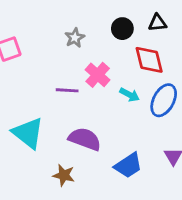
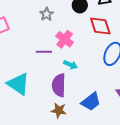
cyan arrow: (129, 95) -> (71, 65), moved
purple semicircle: (85, 139) -> (59, 85), turned -105
brown star: (64, 175) -> (59, 110), moved

